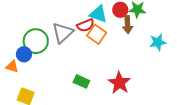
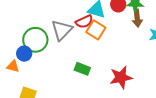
brown arrow: (127, 25) -> (137, 18), moved
green rectangle: (81, 81) -> (82, 69), moved
red star: (119, 83) -> (121, 77), turned 30

